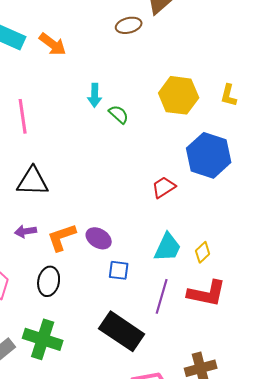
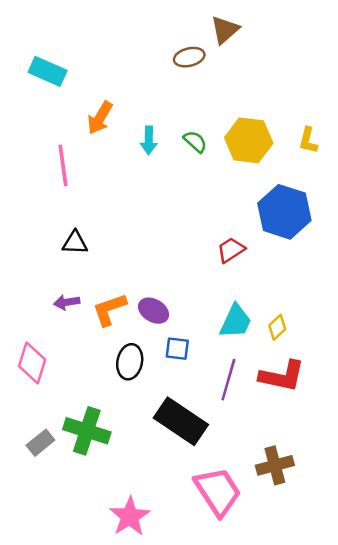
orange arrow: (53, 44) -> (100, 118), moved, turned 84
green semicircle: (119, 114) -> (195, 142), moved
black triangle: (33, 181) -> (75, 243), size x0.7
black ellipse: (49, 281) -> (130, 362), moved

